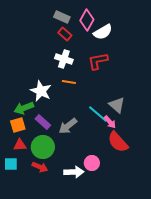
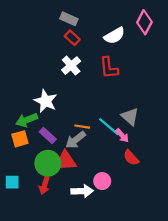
pink diamond: (87, 20) -> (144, 22), moved
white cross: (64, 59) -> (71, 66), turned 30
red L-shape: (98, 61) -> (109, 68), turned -85
orange line: (69, 82) -> (82, 127), moved
red semicircle: (118, 142) -> (131, 158), size x0.7
red triangle: (20, 145) -> (66, 161), moved, size x1.5
red arrow: (40, 167) -> (44, 185), turned 84

